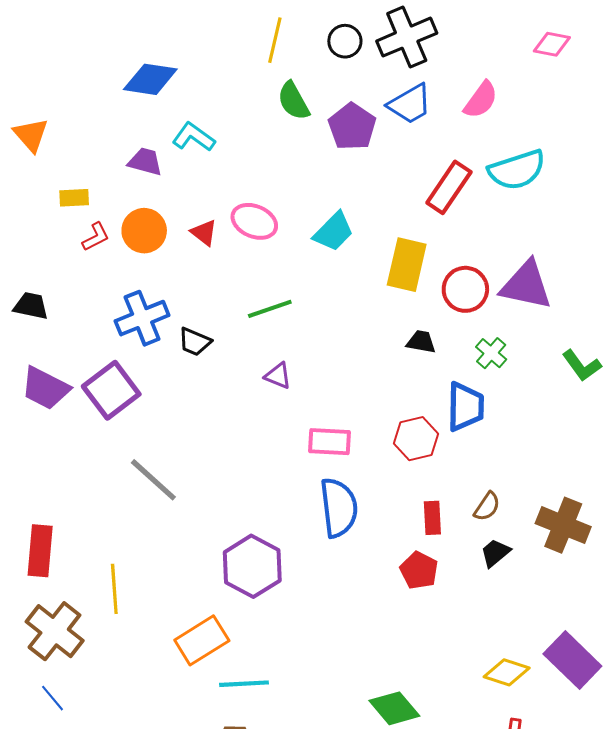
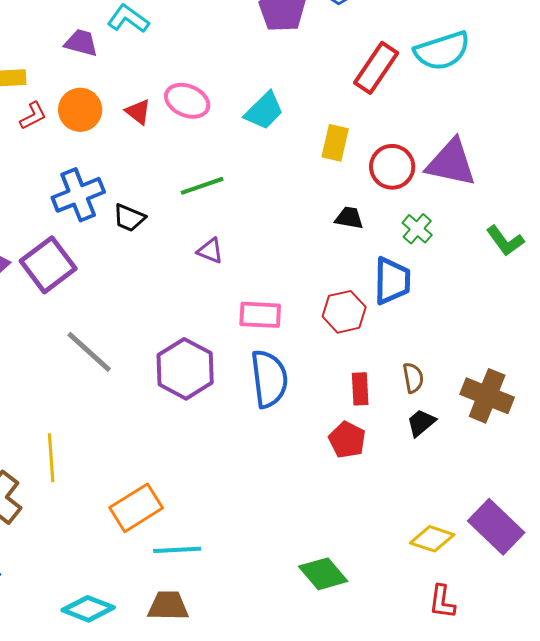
yellow rectangle: (407, 265) -> (335, 143), size x0.7
brown semicircle: (487, 507) -> (413, 378), turned -44
purple hexagon: (252, 566) -> (185, 369), moved

